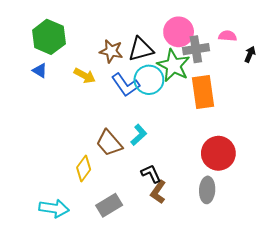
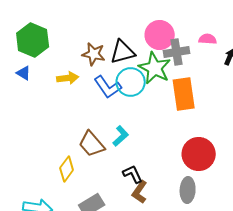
yellow arrow: (85, 76) -> (68, 78), turned -35

